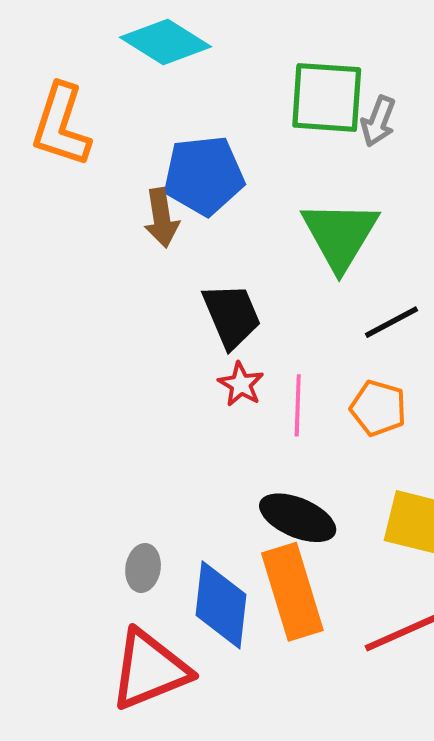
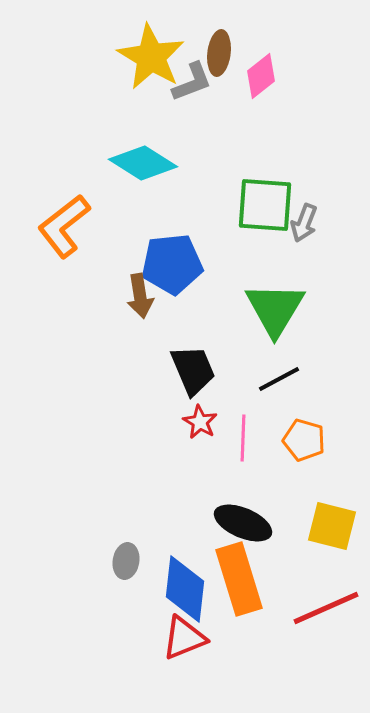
orange L-shape: (61, 125) -> (64, 226), turned 34
black line: (391, 322) -> (279, 379), moved
red triangle: (150, 670) -> (184, 638), moved, size x0.7

